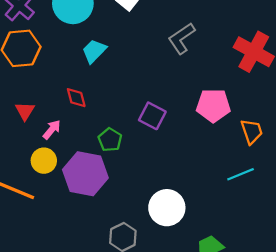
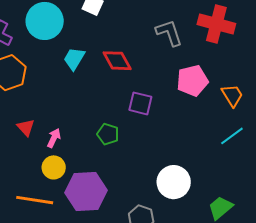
gray L-shape: (182, 38) -> (169, 33), moved, turned 120
red diamond: (76, 98) -> (117, 61), moved, size x1.4
purple hexagon: (85, 174) -> (86, 192), moved

